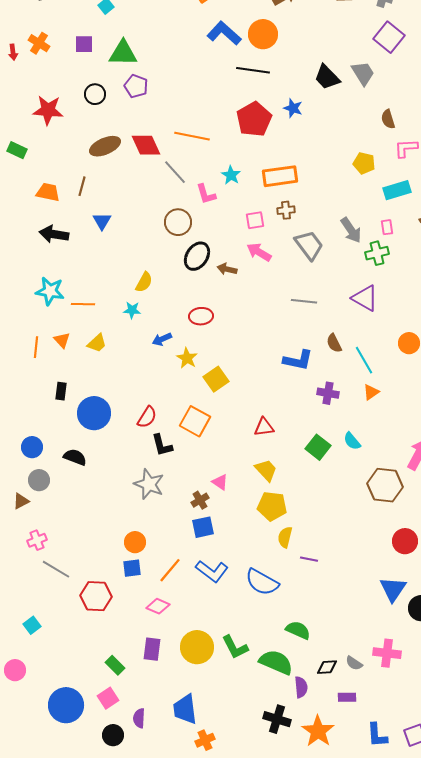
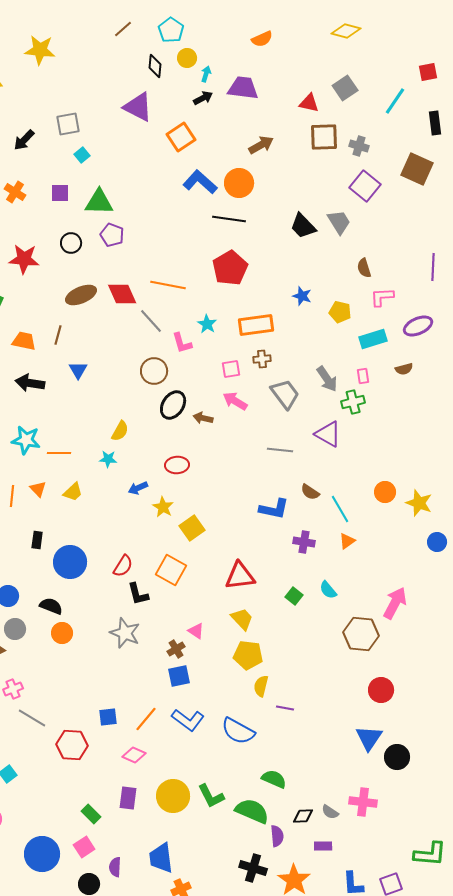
blue star: (293, 108) -> (302, 296), moved
purple triangle: (365, 298) -> (328, 434), moved
brown semicircle: (334, 343) -> (310, 492), turned -30
red triangle: (264, 427) -> (240, 576), size x1.5
green square: (318, 447) -> (294, 596), size x0.7
orange circle: (135, 542) -> (62, 633), moved

